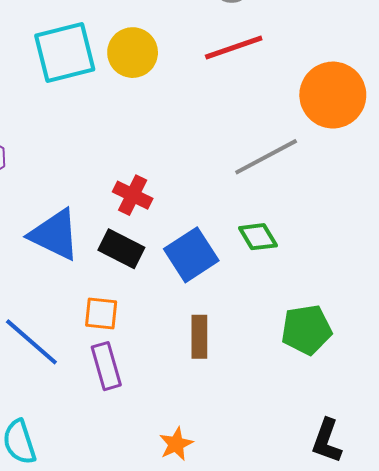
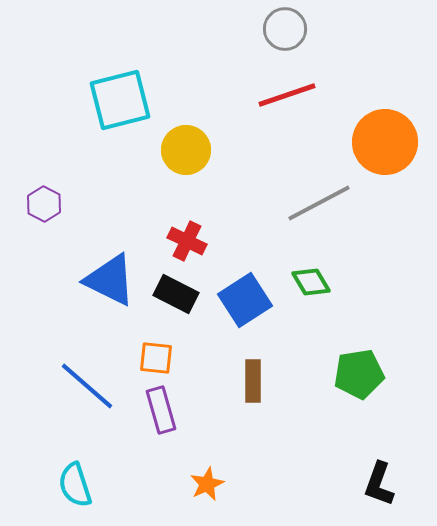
yellow circle: (133, 53) -> (186, 150), moved
orange star: (176, 444) -> (207, 484), moved

